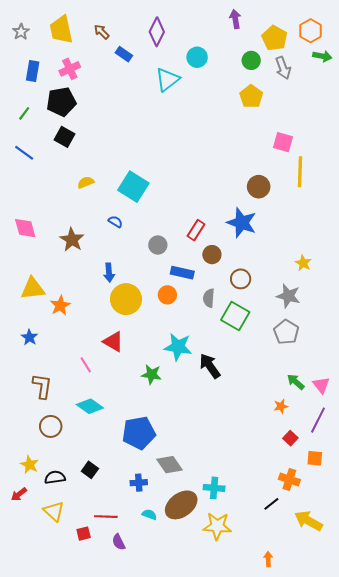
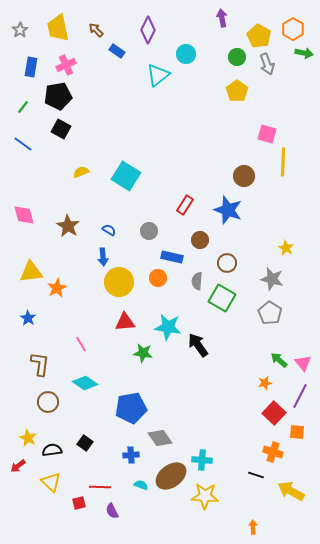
blue semicircle: (115, 222) -> (109, 230), moved
red rectangle: (196, 230) -> (185, 205), moved
red triangle: (113, 342) -> (125, 322), moved, turned -35
red square: (290, 438) -> (274, 413), size x1.6
black line: (271, 504) -> (256, 475), turned 56

